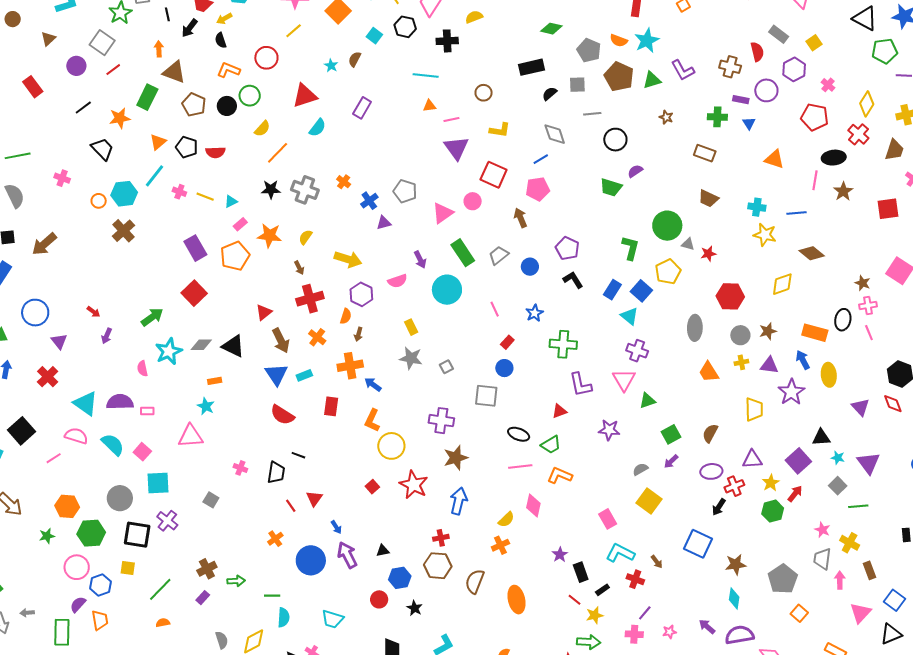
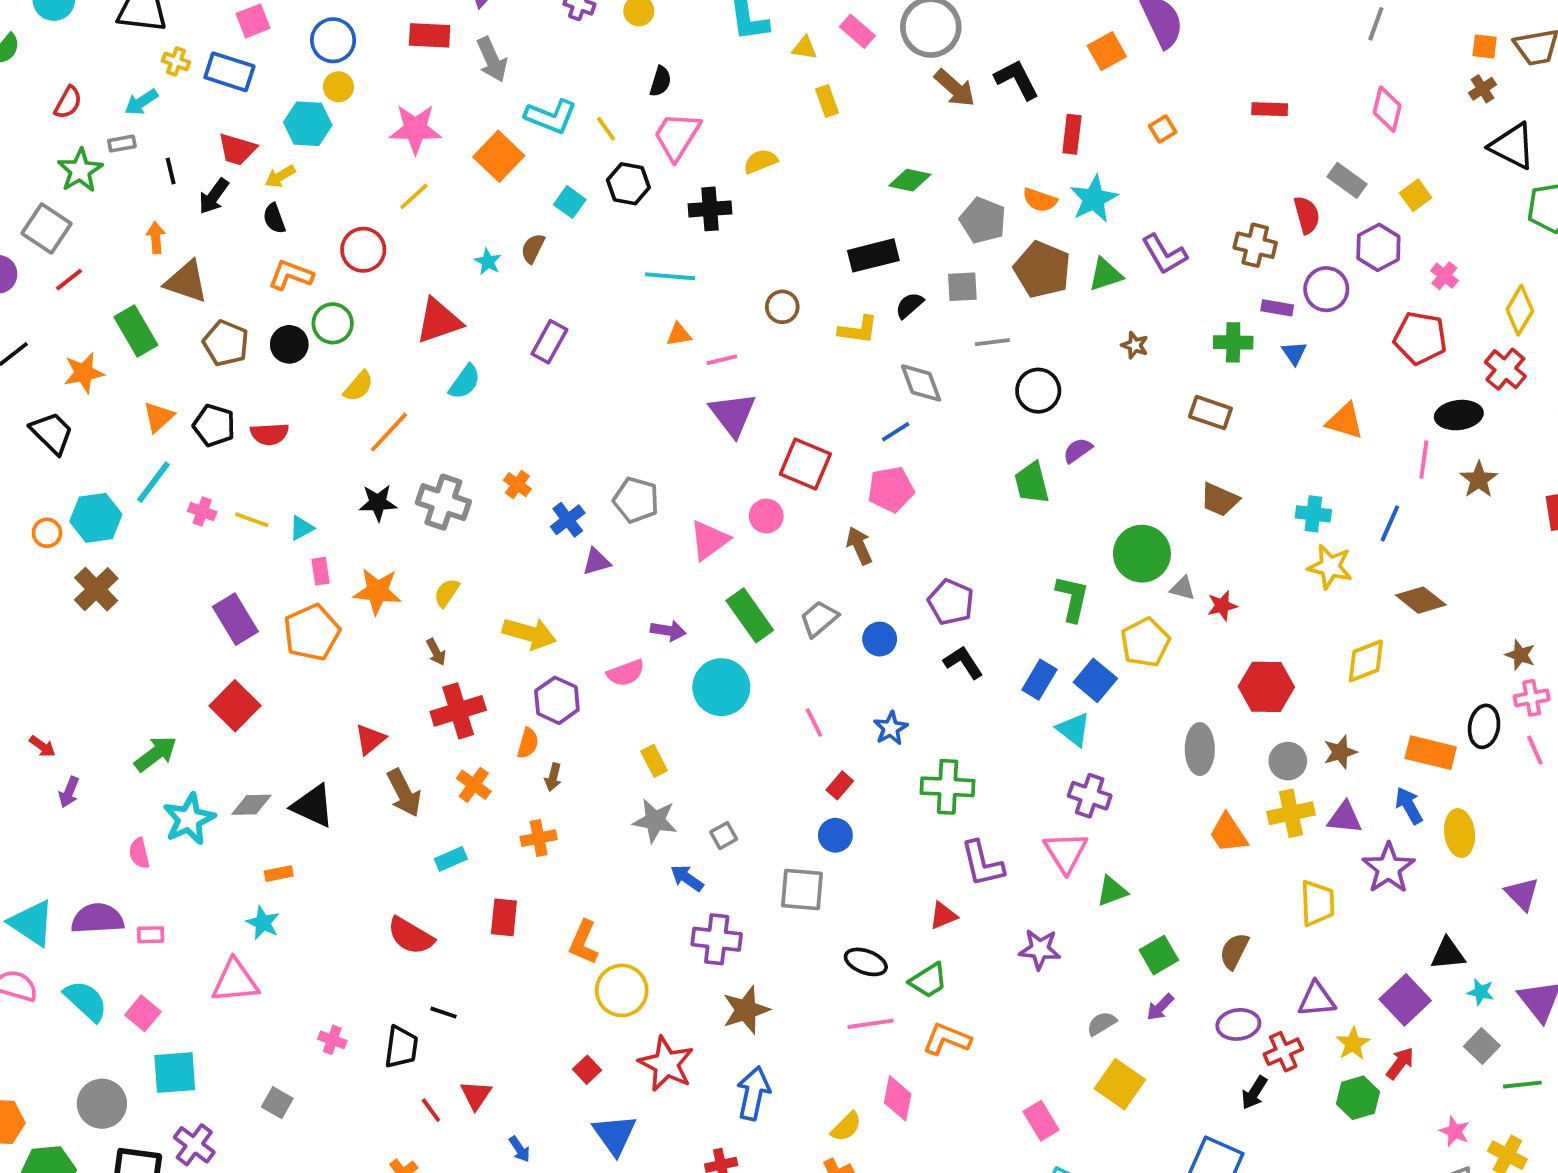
green rectangle: (147, 97) -> (136, 331), turned -55
yellow L-shape: (500, 130) -> (858, 330), moved
green trapezoid: (611, 187) -> (1032, 483), turned 60
blue line: (797, 213) -> (1390, 523), turned -60
pink rectangle: (240, 224) -> (321, 571), turned -56
purple arrow: (420, 260) -> (668, 631), turned -54
yellow cross: (741, 362) -> (1291, 813), size x1.6
orange cross: (350, 366) -> (539, 838), size x0.7
blue triangle: (276, 374) -> (615, 1135), moved
blue arrow: (373, 384) -> (687, 878), moved

